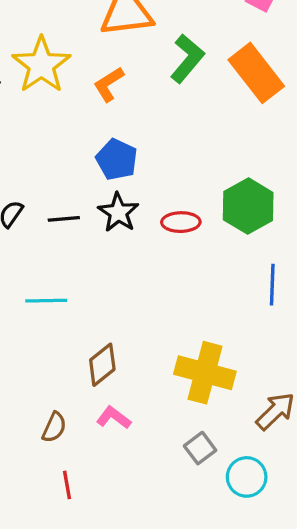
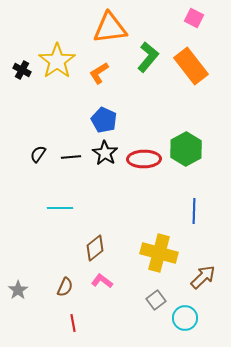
red ellipse: (181, 222) -> (144, 159), size x1.4
blue line: (272, 285) -> (194, 211), moved

